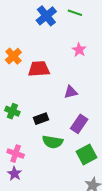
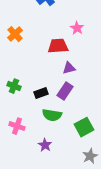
red trapezoid: (39, 69) -> (58, 46), moved
purple rectangle: (79, 124) -> (65, 91), moved
purple star: (15, 174) -> (45, 145), moved

